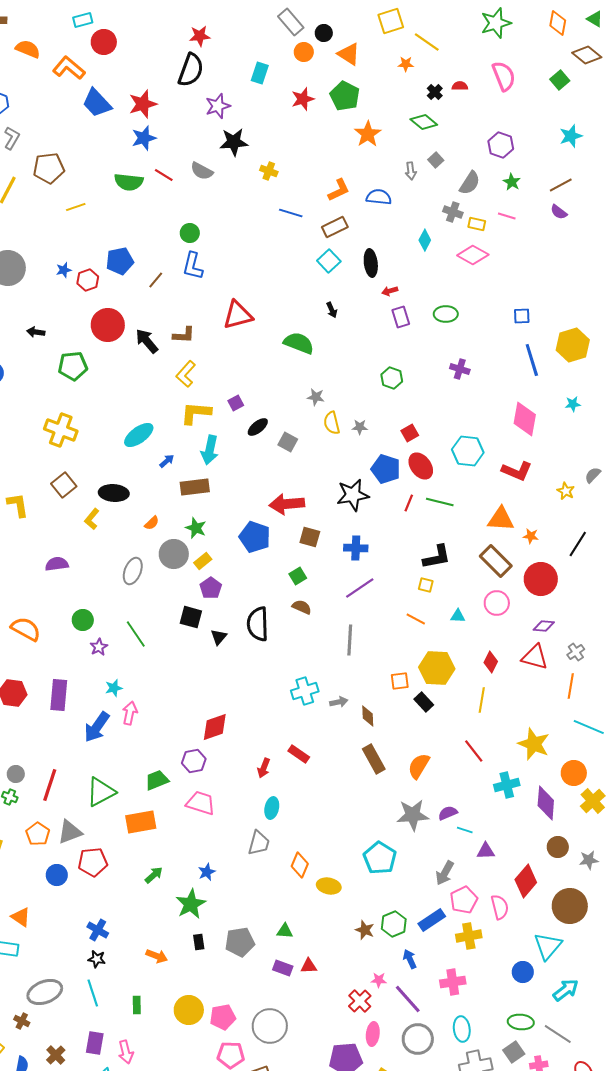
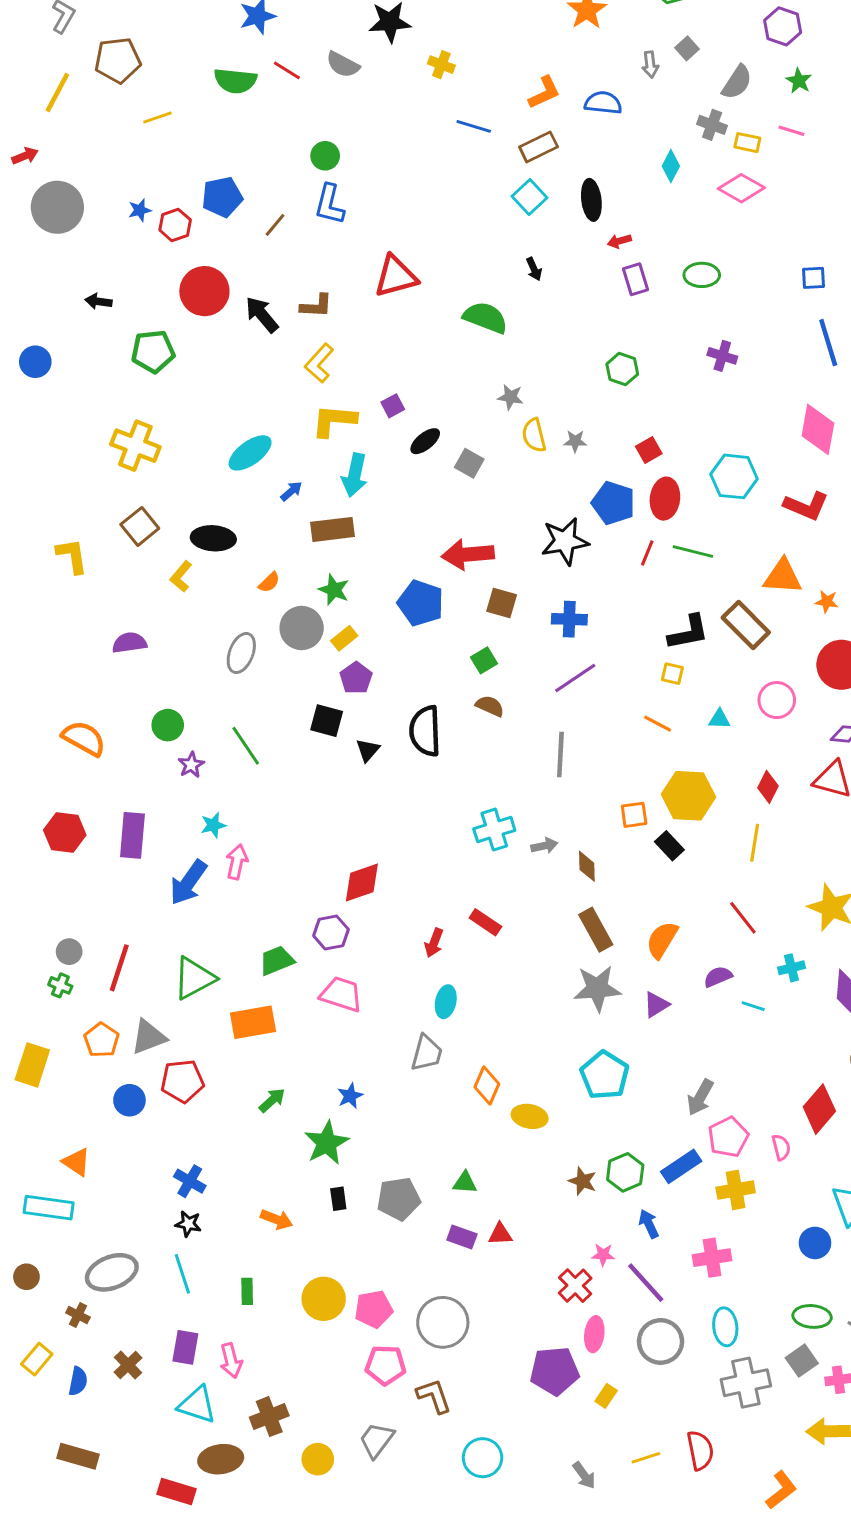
red ellipse: (421, 466) -> (665, 499), turned 44
brown rectangle: (496, 561) -> (746, 625), moved
cyan cross: (507, 785) -> (791, 968), size x0.7
purple semicircle: (448, 813) -> (718, 977), moved
gray star: (413, 815) -> (597, 988), moved
cyan line: (465, 830) -> (753, 1006), moved
purple triangle: (486, 851) -> (656, 1005), moved, turned -30
pink semicircle: (500, 907) -> (781, 1147), size x0.7

